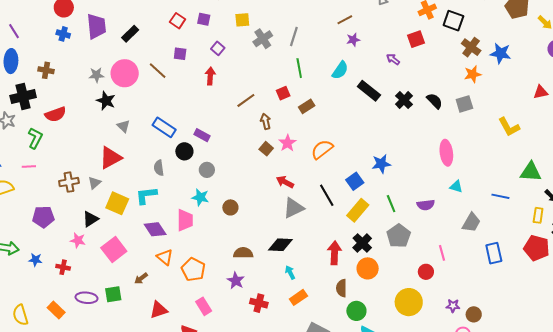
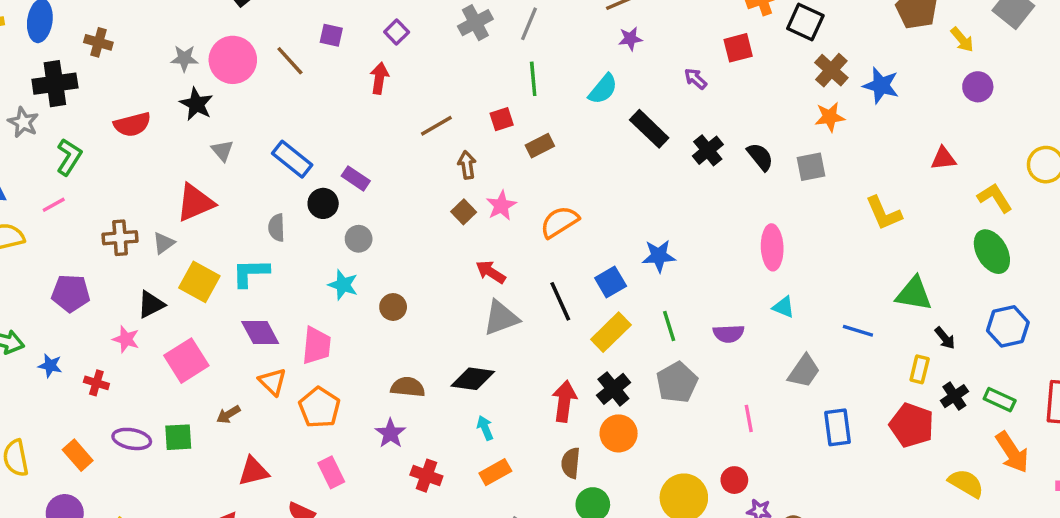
red semicircle: (55, 114) -> (132, 124), moved
pink line: (29, 167) -> (54, 205), turned -32
pink trapezoid: (185, 220) -> (316, 346), moved
red circle: (426, 272) -> (734, 480), moved

